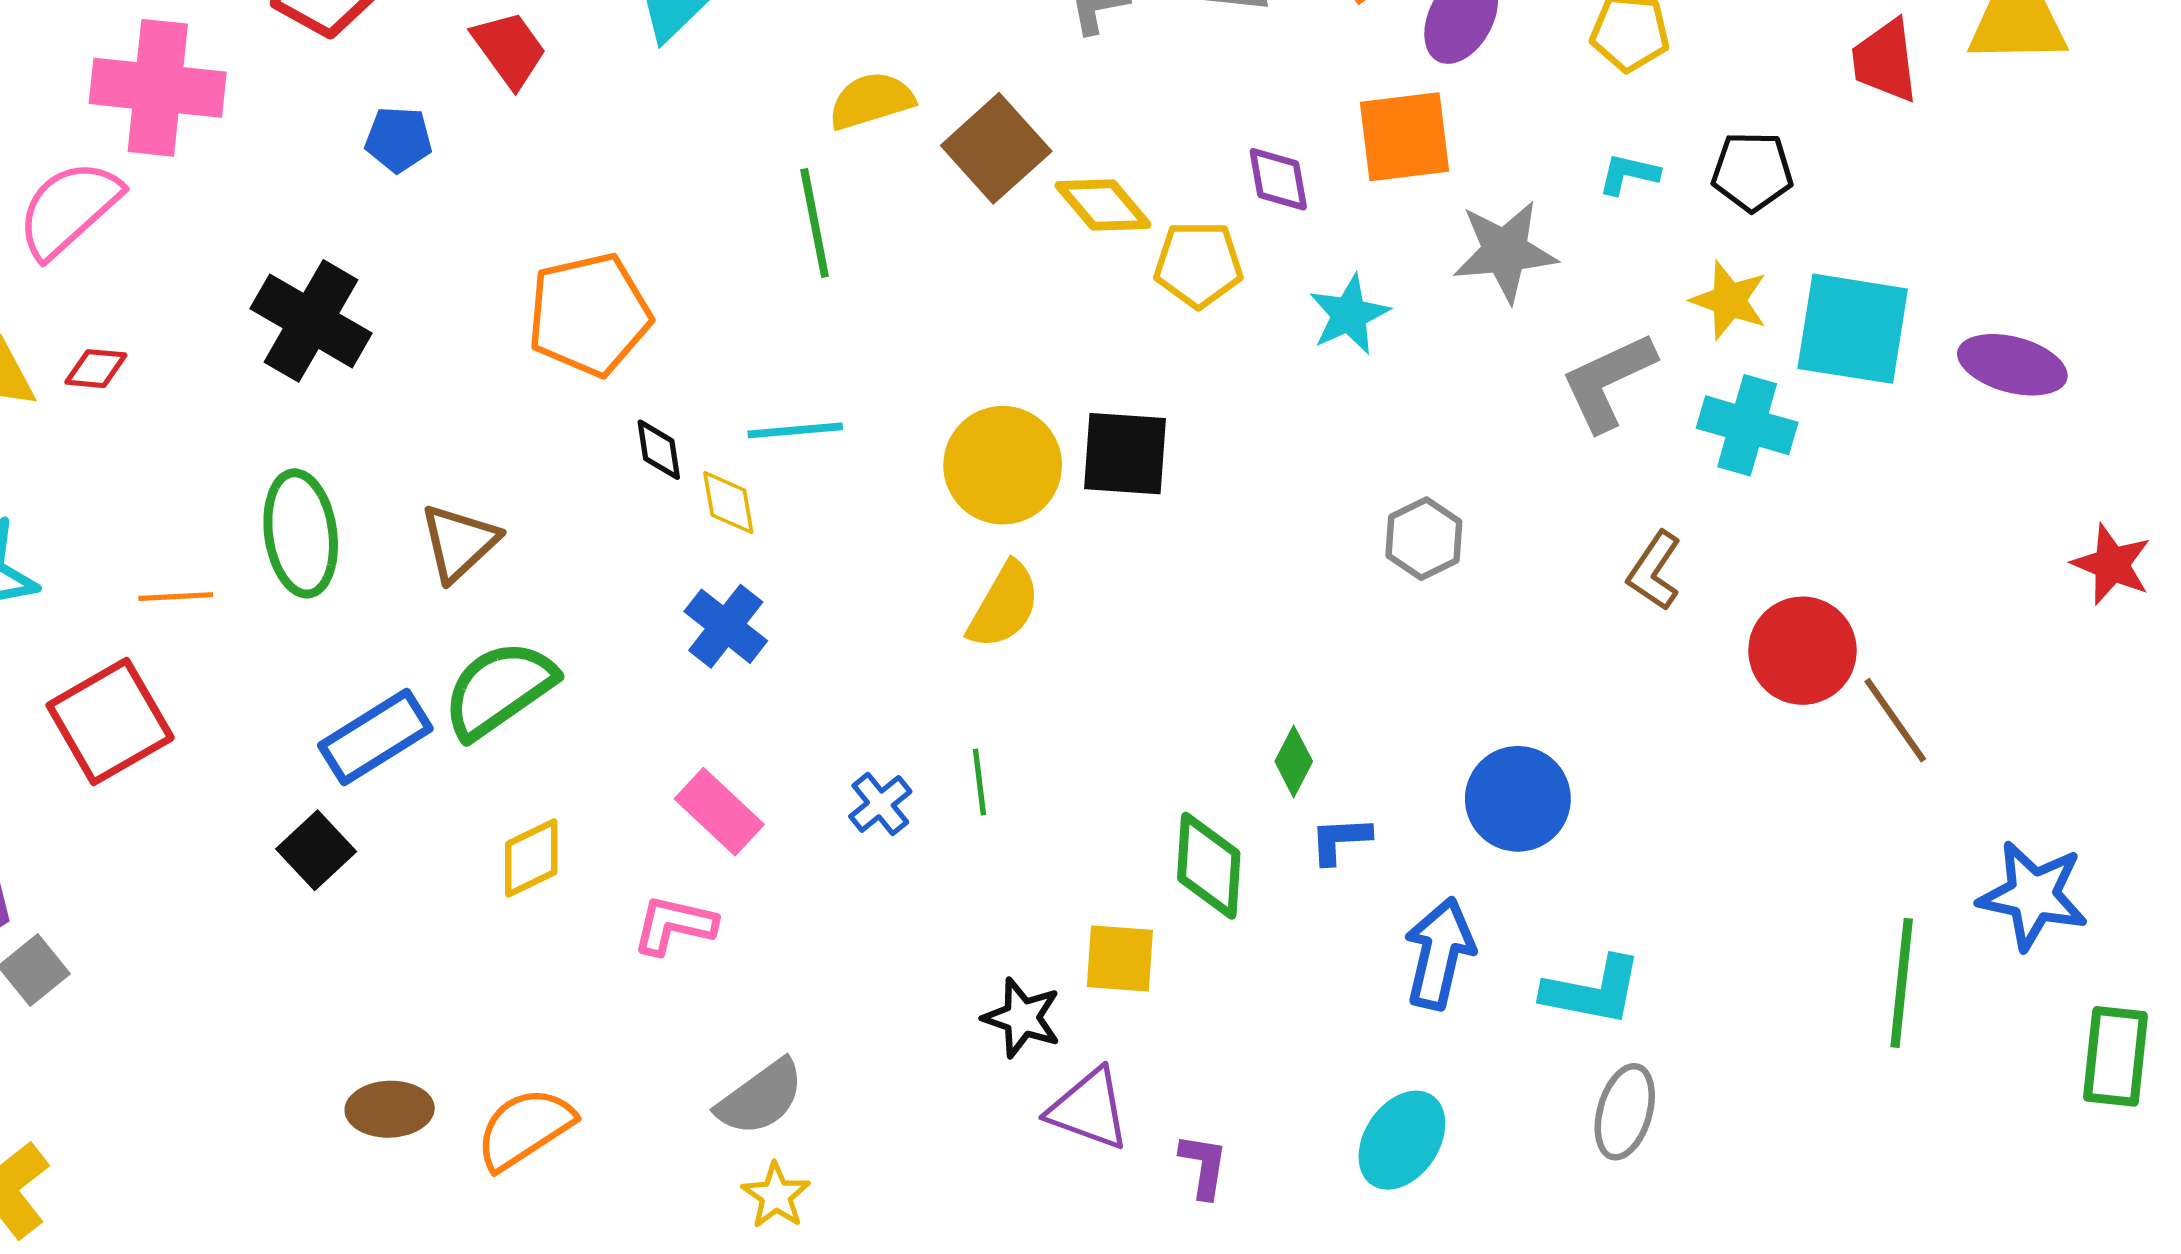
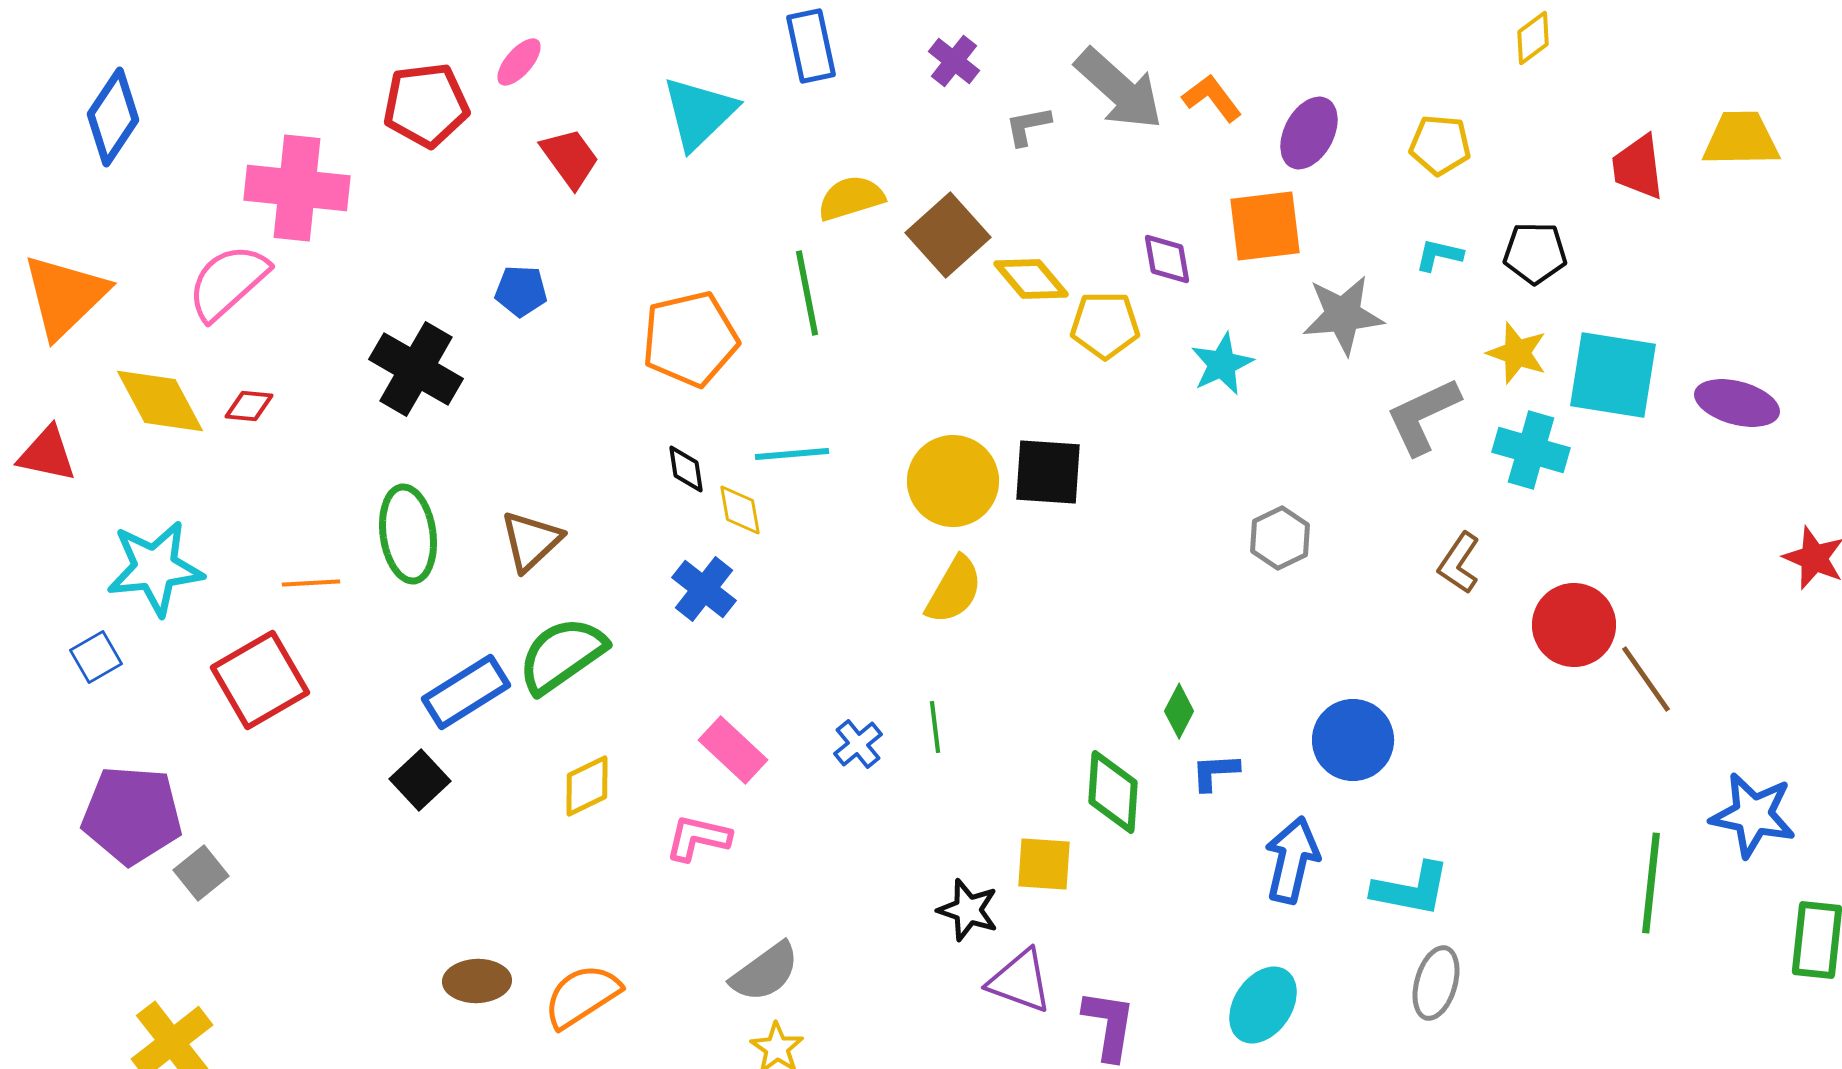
blue pentagon: (399, 139) -> (521, 291), moved
orange pentagon: (589, 314) -> (690, 339), moved
blue cross: (726, 626) -> (704, 589), moved
purple L-shape: (1204, 1166) -> (1109, 1025), size x1.4

